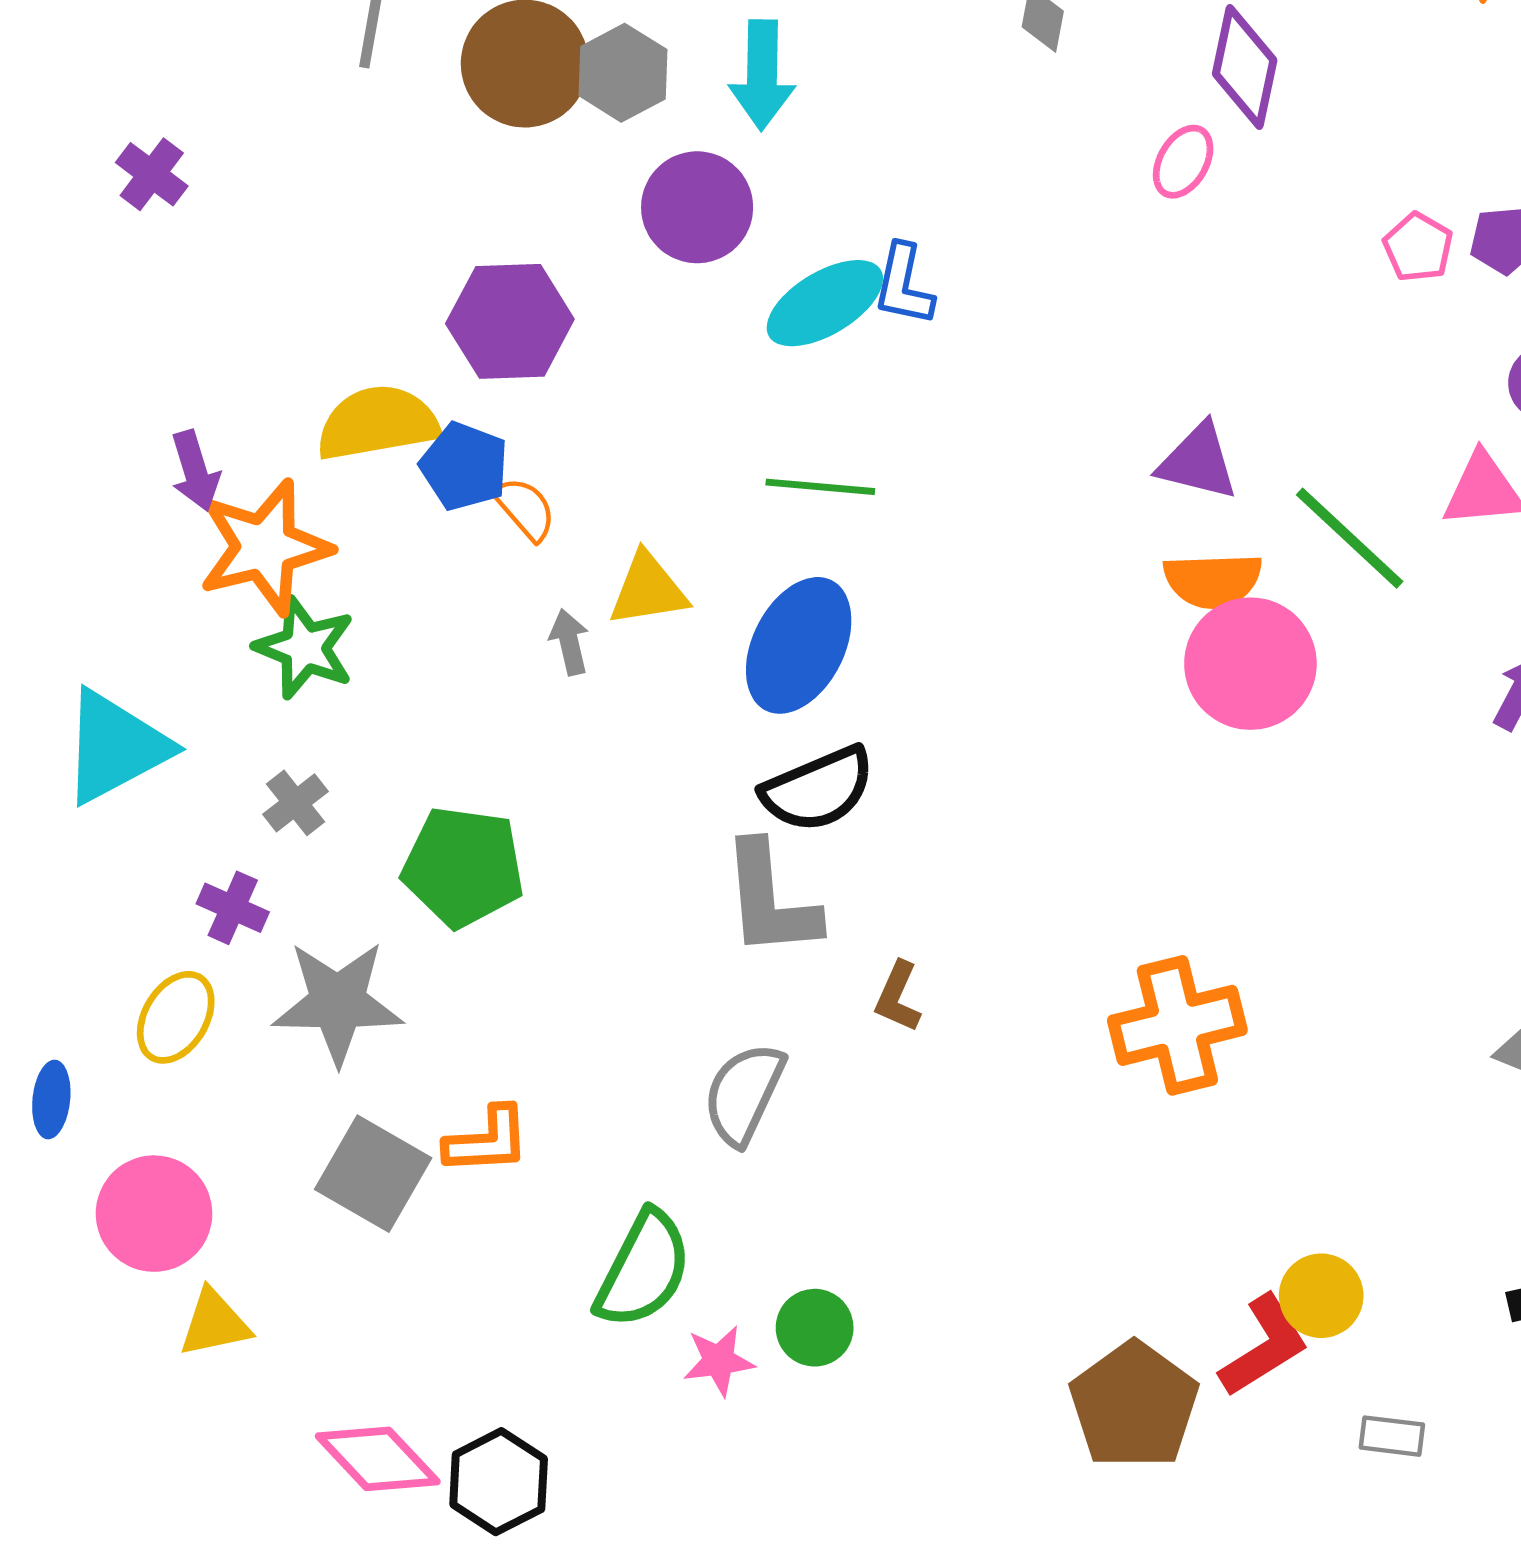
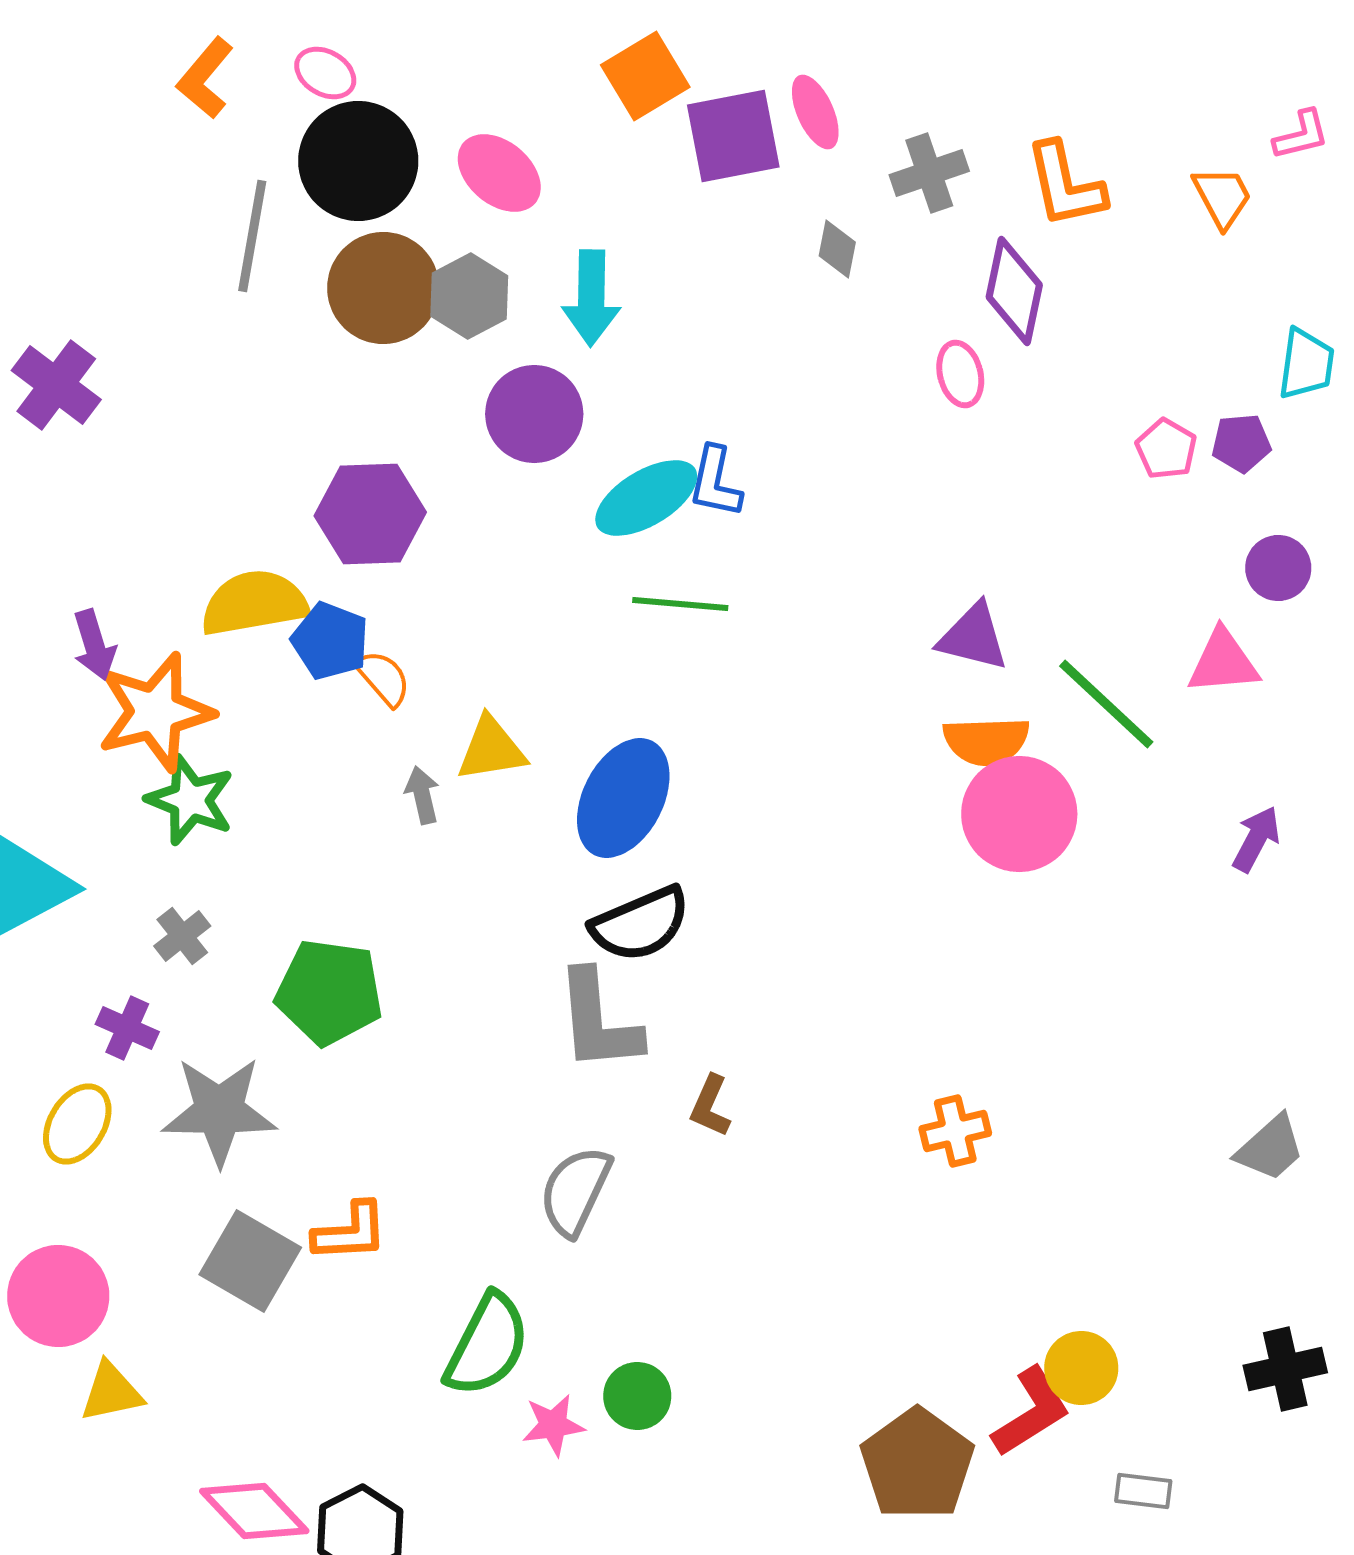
pink ellipse: (1183, 162) -> (960, 374), turned -44
purple cross: (152, 174) -> (56, 385), size x1.4
green line: (820, 487) -> (680, 604), moved
orange cross: (1177, 1025) -> (955, 1131), size x0.6

